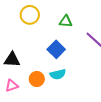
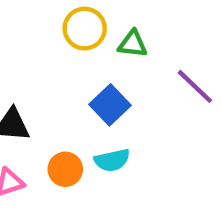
yellow circle: (30, 15) -> (85, 29), moved

